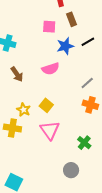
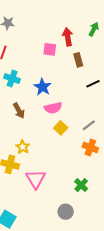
pink square: (49, 27) -> (50, 49), moved
blue star: (65, 46) -> (43, 87), moved, turned -30
yellow square: (46, 105) -> (61, 128), moved
pink triangle: (50, 130) -> (36, 179), moved

